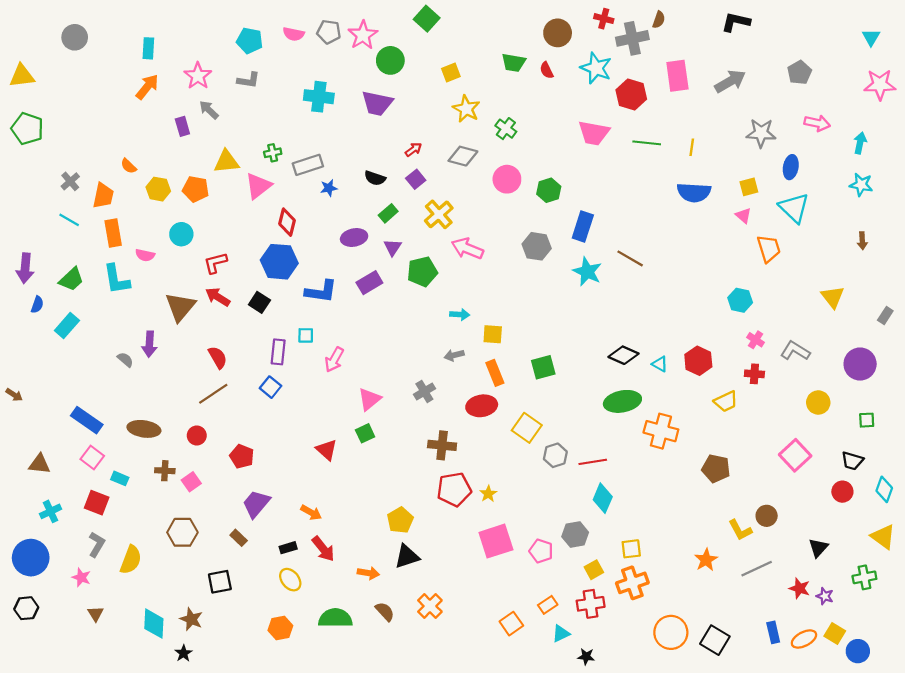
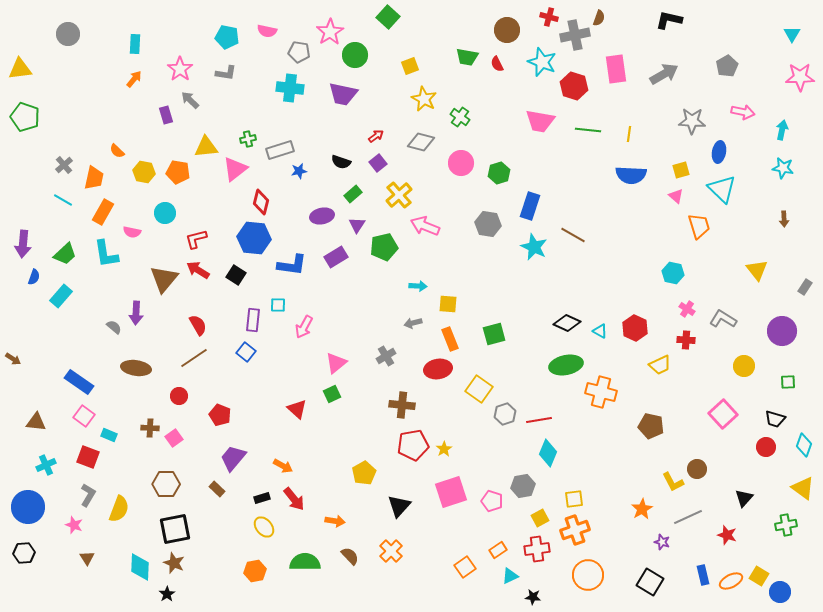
gray pentagon: (329, 32) -> (299, 52), moved
orange arrow: (147, 87) -> (134, 79), size x0.7
orange rectangle: (113, 233) -> (103, 212), turned 40
brown ellipse: (144, 429) -> (136, 368), moved
black triangle: (407, 556) -> (399, 506), moved, turned -30
black square: (220, 582) -> (175, 529), moved, size x1.4
purple star: (825, 596) -> (662, 542), moved
orange circle: (671, 632) -> (588, 575), moved

